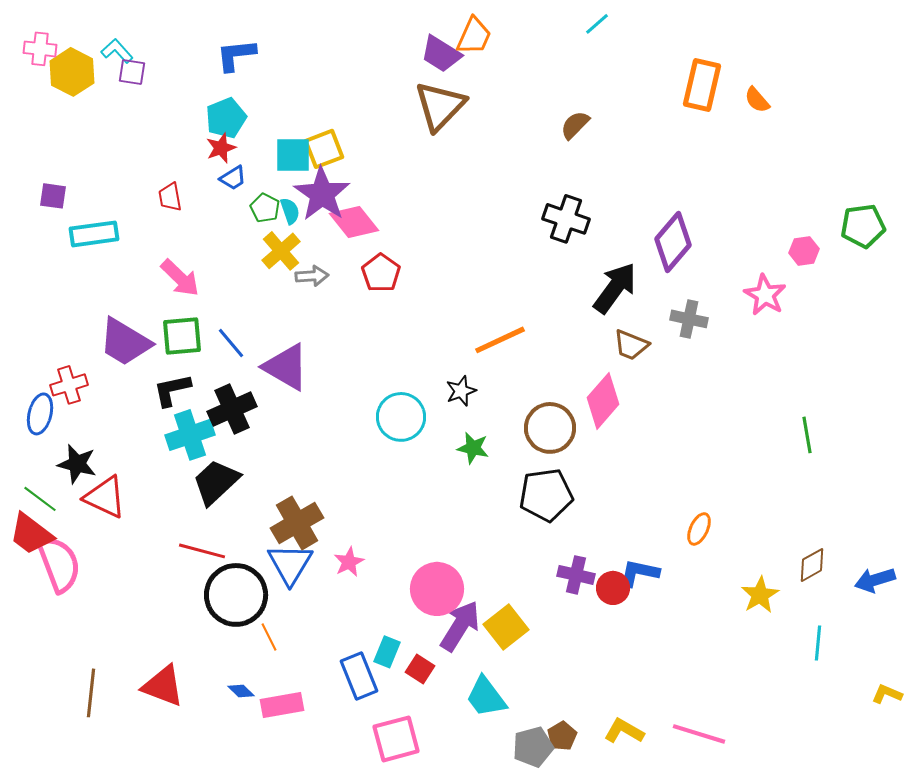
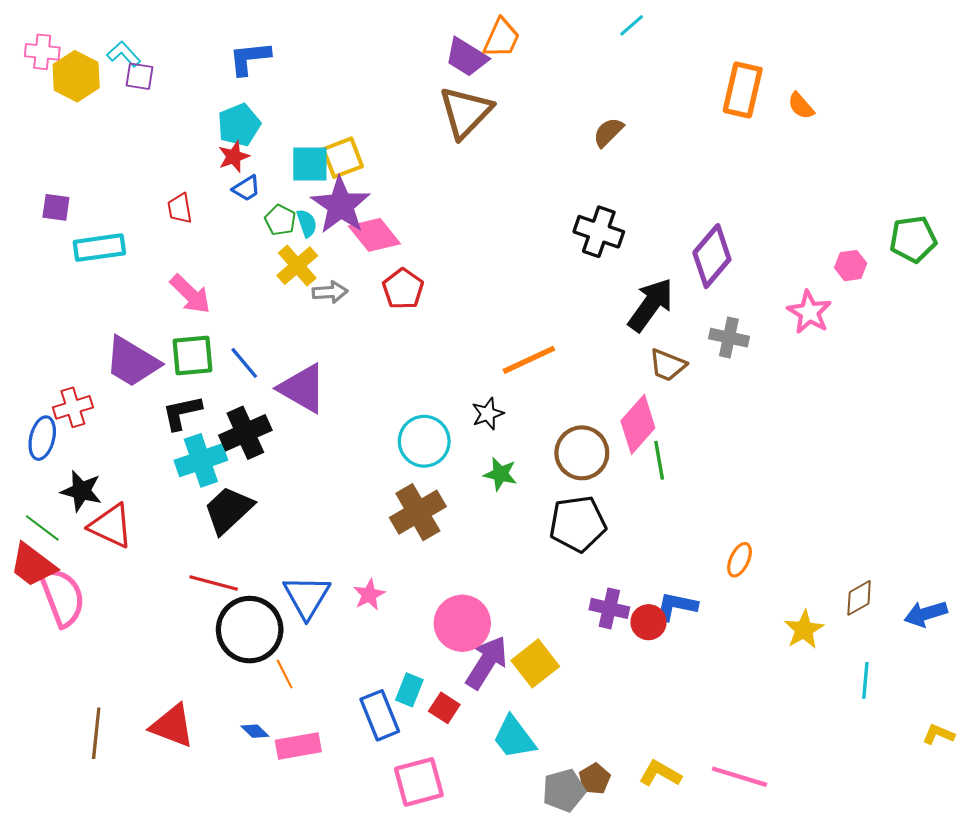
green line: (807, 435) -> (659, 460), moved
brown cross: (297, 523) -> (418, 512), moved

